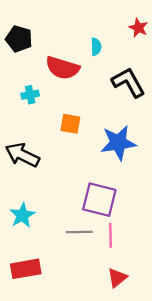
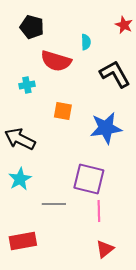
black pentagon: (19, 39) -> (32, 27), moved
cyan star: (22, 215) -> (20, 179), moved
gray line: (79, 232) -> (54, 204), moved

